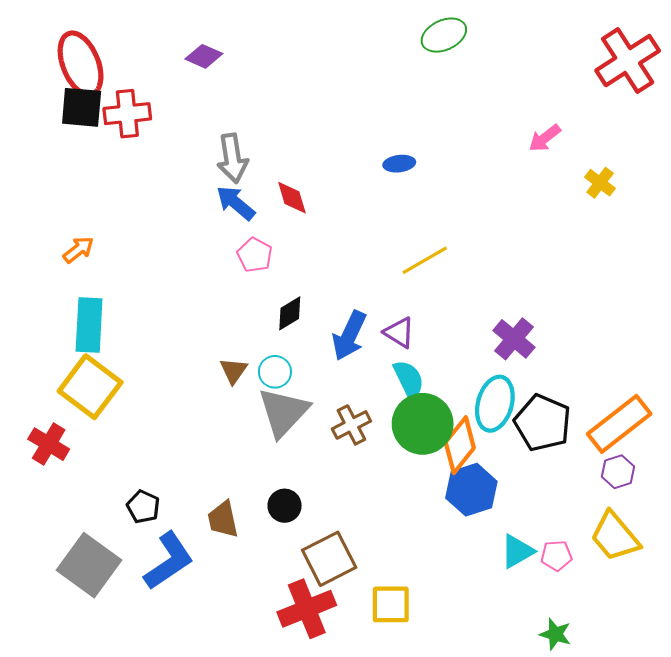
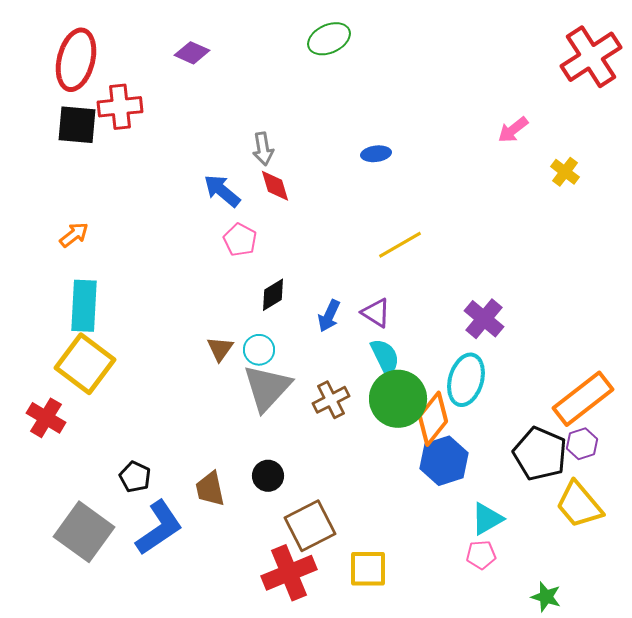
green ellipse: (444, 35) -> (329, 39), moved
red ellipse: (81, 64) -> (76, 60), turned 36
black square: (82, 107) -> (77, 125), moved
gray arrow: (232, 158) -> (263, 149), moved, size x0.7
blue arrow: (349, 336) -> (329, 316), size x0.7
black pentagon: (543, 423) -> (540, 454), moved
pink pentagon: (556, 556) -> (481, 555), moved
green star: (555, 634) -> (546, 597), moved

